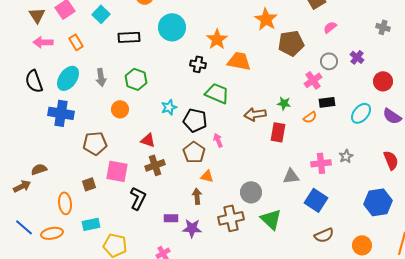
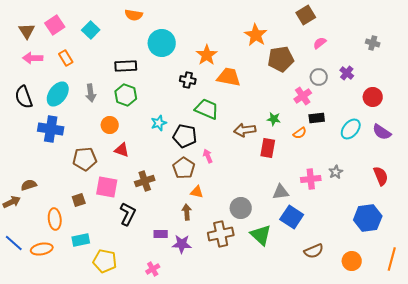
black rectangle: (129, 37) -> (126, 66), moved
red triangle: (148, 140) -> (122, 150), moved
blue square: (316, 200) -> (292, 217), moved

